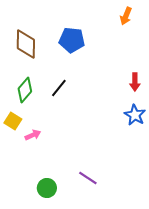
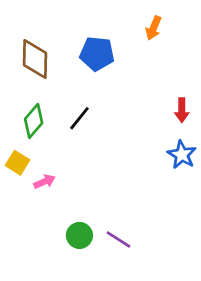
orange arrow: (126, 16) -> (154, 28), moved
green circle: (47, 188) -> (79, 235), moved

